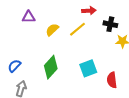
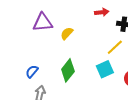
purple triangle: (29, 17) -> (43, 22), size x1.5
yellow line: (78, 29) -> (115, 47), moved

